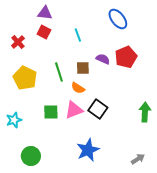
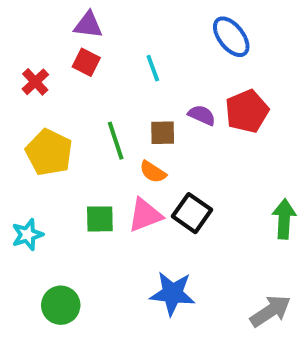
blue star: (88, 150) -> (172, 293), turned 30
gray arrow: (138, 159) -> (270, 311), size x1.5

